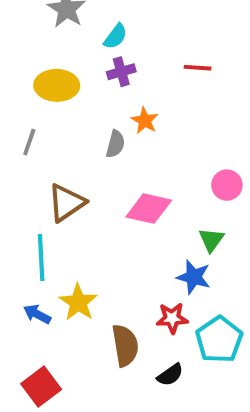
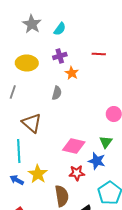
cyan semicircle: (115, 36) -> (60, 29), moved
orange star: (145, 121) -> (72, 73), moved
brown triangle: (66, 203) -> (32, 123), turned -45
pink diamond: (149, 209) -> (74, 146), moved
red star: (172, 318) -> (77, 173), moved

